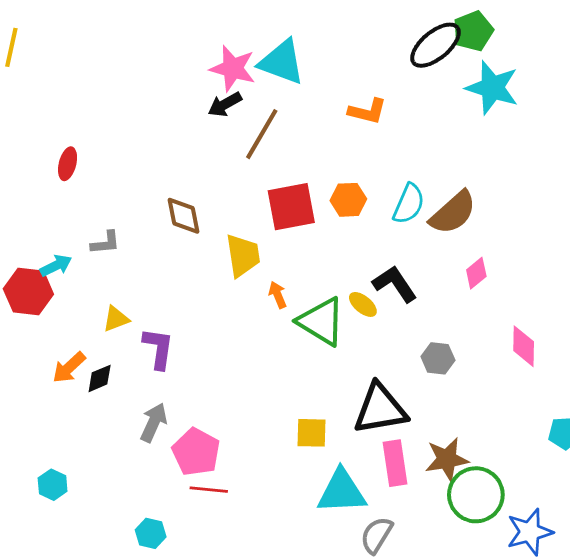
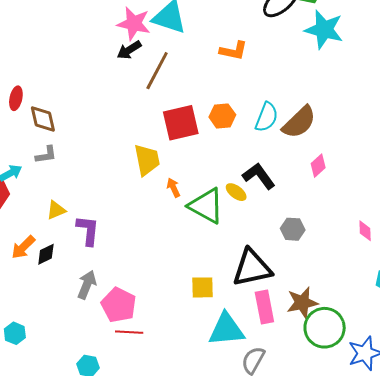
brown diamond: (184, 216) -> (43, 119), moved
pink diamond: (524, 346) -> (365, 231), moved, size x0.7

